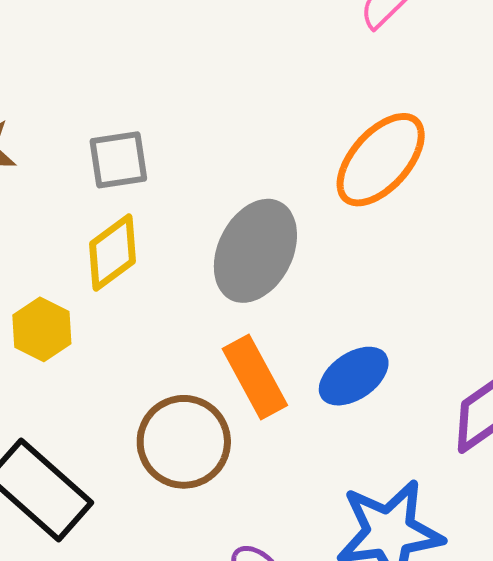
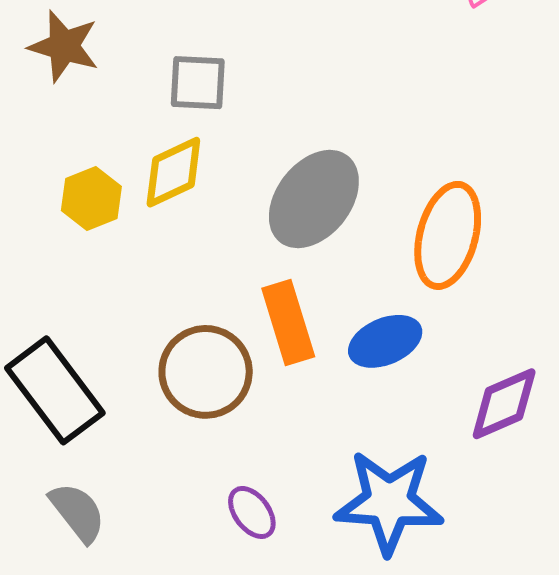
orange ellipse: (381, 160) -> (448, 235), moved, turned -38
yellow hexagon: (42, 329) -> (91, 199), moved

